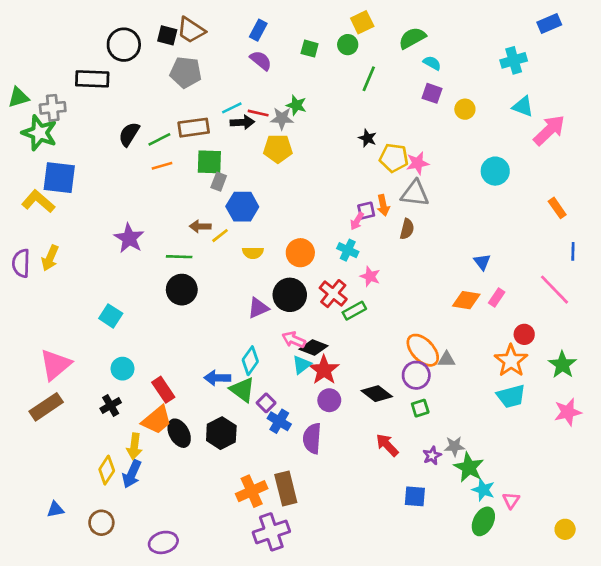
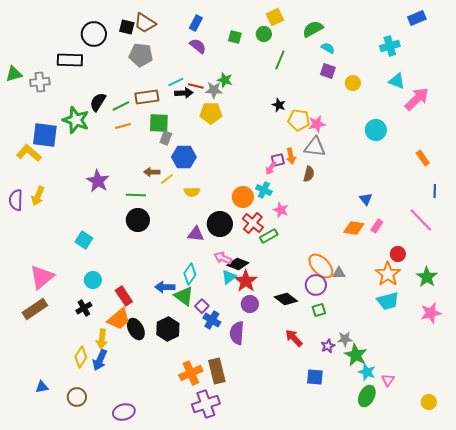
green star: (40, 133) -> (76, 120), moved
orange circle: (300, 253) -> (243, 197), moved
purple triangle: (258, 308) -> (196, 234), turned 30

